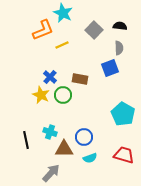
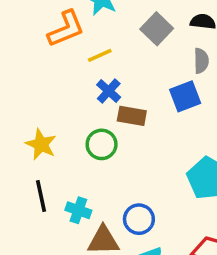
blue cross: (50, 77) -> (109, 91), moved
yellow star: (41, 95) -> (41, 144), moved
black line: (26, 140) -> (41, 196), moved

